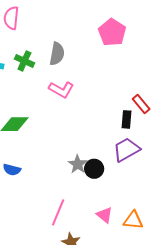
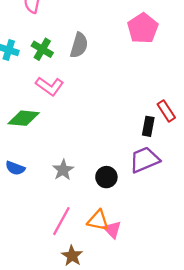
pink L-shape: (61, 90) -> (50, 86), moved
gray star: (78, 164) -> (63, 170), moved
orange triangle: (133, 220) -> (98, 220), moved

